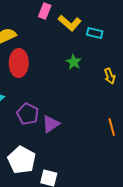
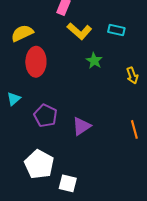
yellow L-shape: (70, 23) -> (79, 31), moved
purple triangle: (51, 124) -> (81, 126), moved

